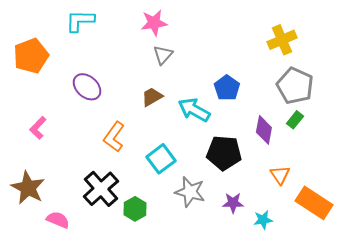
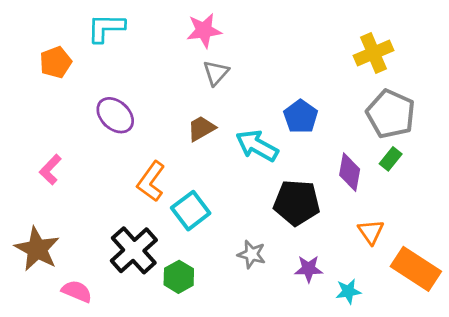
orange pentagon: (31, 56) -> (56, 62), moved, size x0.7
cyan square: (161, 159) -> (191, 211), moved
gray star: (190, 192) -> (252, 254), size x0.7

